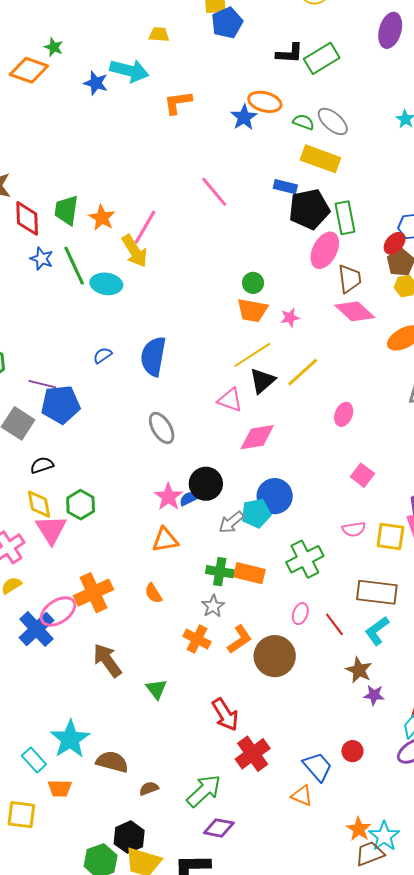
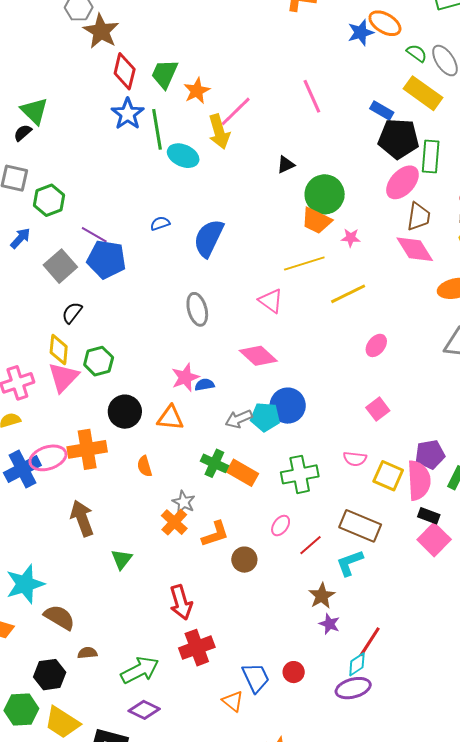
blue star: (42, 259) -> (128, 114), size x1.4
green circle: (253, 283) -> (325, 194), size x1.8
black triangle: (262, 381) -> (286, 165), moved, size x0.7
pink diamond: (257, 437) -> (258, 356), moved, turned 36
black semicircle: (42, 465) -> (72, 313), turned -50
black circle: (206, 484) -> (125, 412), moved
gray star: (213, 606) -> (184, 502), moved, turned -30
red line: (334, 624) -> (311, 545), turned 70
brown circle: (275, 656) -> (244, 560), size x0.6
black hexagon: (129, 837) -> (50, 675), moved

